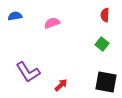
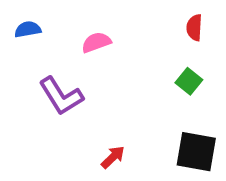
purple L-shape: (28, 72) -> (61, 96), moved

